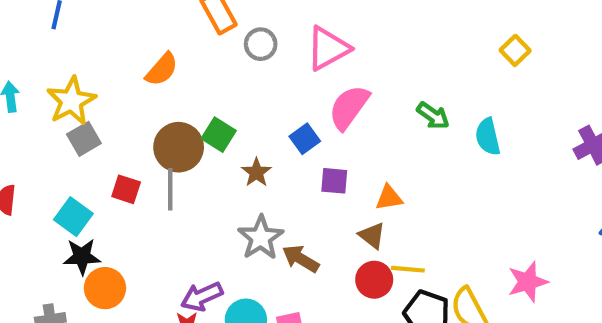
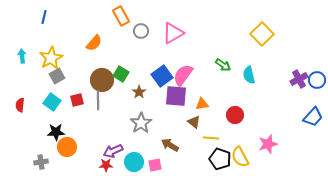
yellow square: (515, 50) -> (262, 34), size x1.6
pink semicircle: (349, 107) -> (183, 75), moved
blue square: (305, 139) -> (162, 76), size x1.5
purple square: (334, 181) -> (176, 96), size x1.6
red square: (126, 189) -> (77, 100), turned -32
cyan square: (73, 217) -> (52, 102), moved
brown arrow: (301, 259) -> (170, 145), moved
red circle: (374, 280) -> (235, 115), moved

